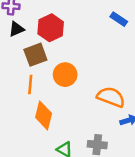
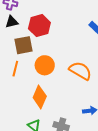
orange semicircle: (111, 97) -> (80, 71), moved
orange diamond: (44, 115) -> (40, 97), moved

